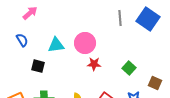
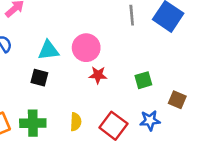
black square: (38, 66) -> (39, 78), moved
green square: (129, 68) -> (143, 80), turned 32

